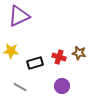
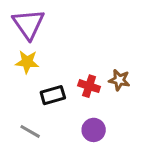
purple triangle: (19, 16) -> (29, 24), turned -40
yellow star: (11, 51) -> (27, 62), moved

